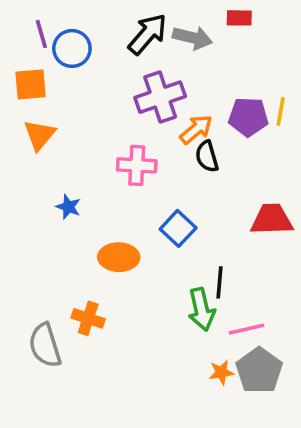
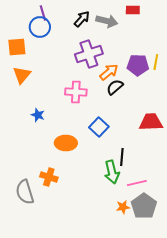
purple line: (41, 34) -> (43, 13), moved
black arrow: (148, 34) -> (82, 19), size x0.7
black semicircle: (207, 156) -> (115, 87), turned 66

